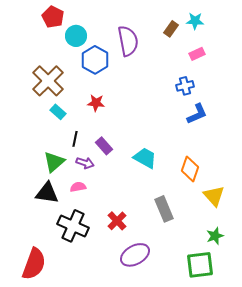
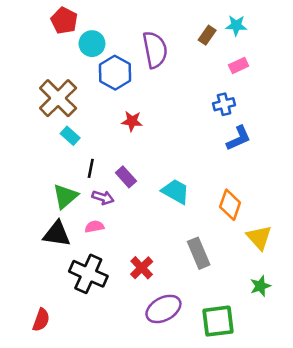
red star: (96, 103) -> (132, 121), moved
red semicircle: (34, 264) -> (41, 320), size x0.6
green square: (200, 265) -> (218, 321), moved

